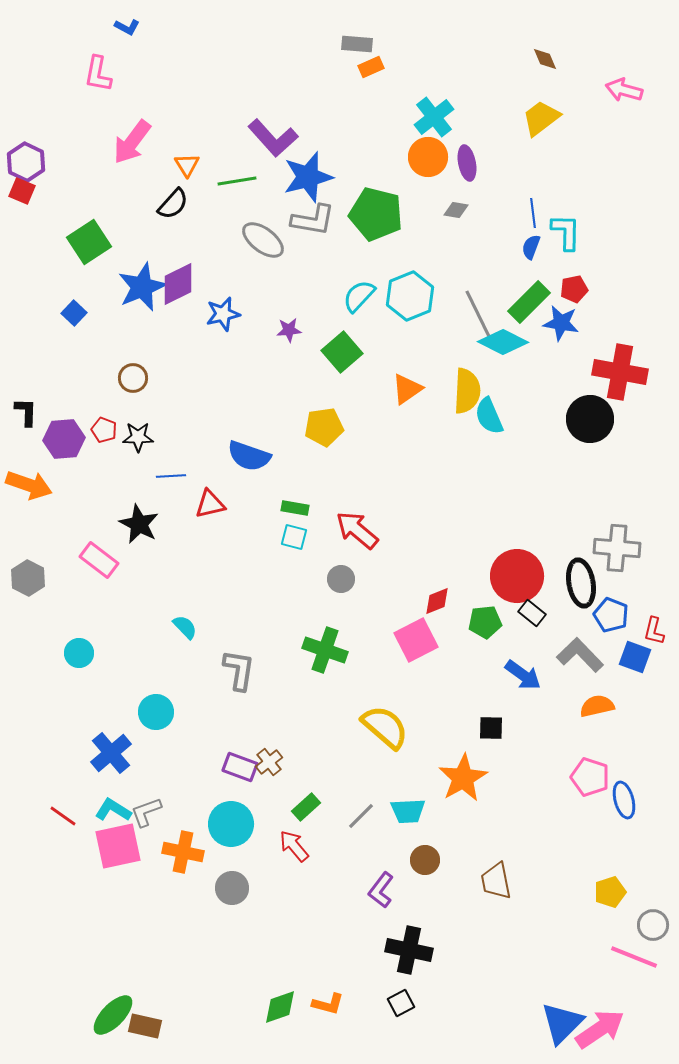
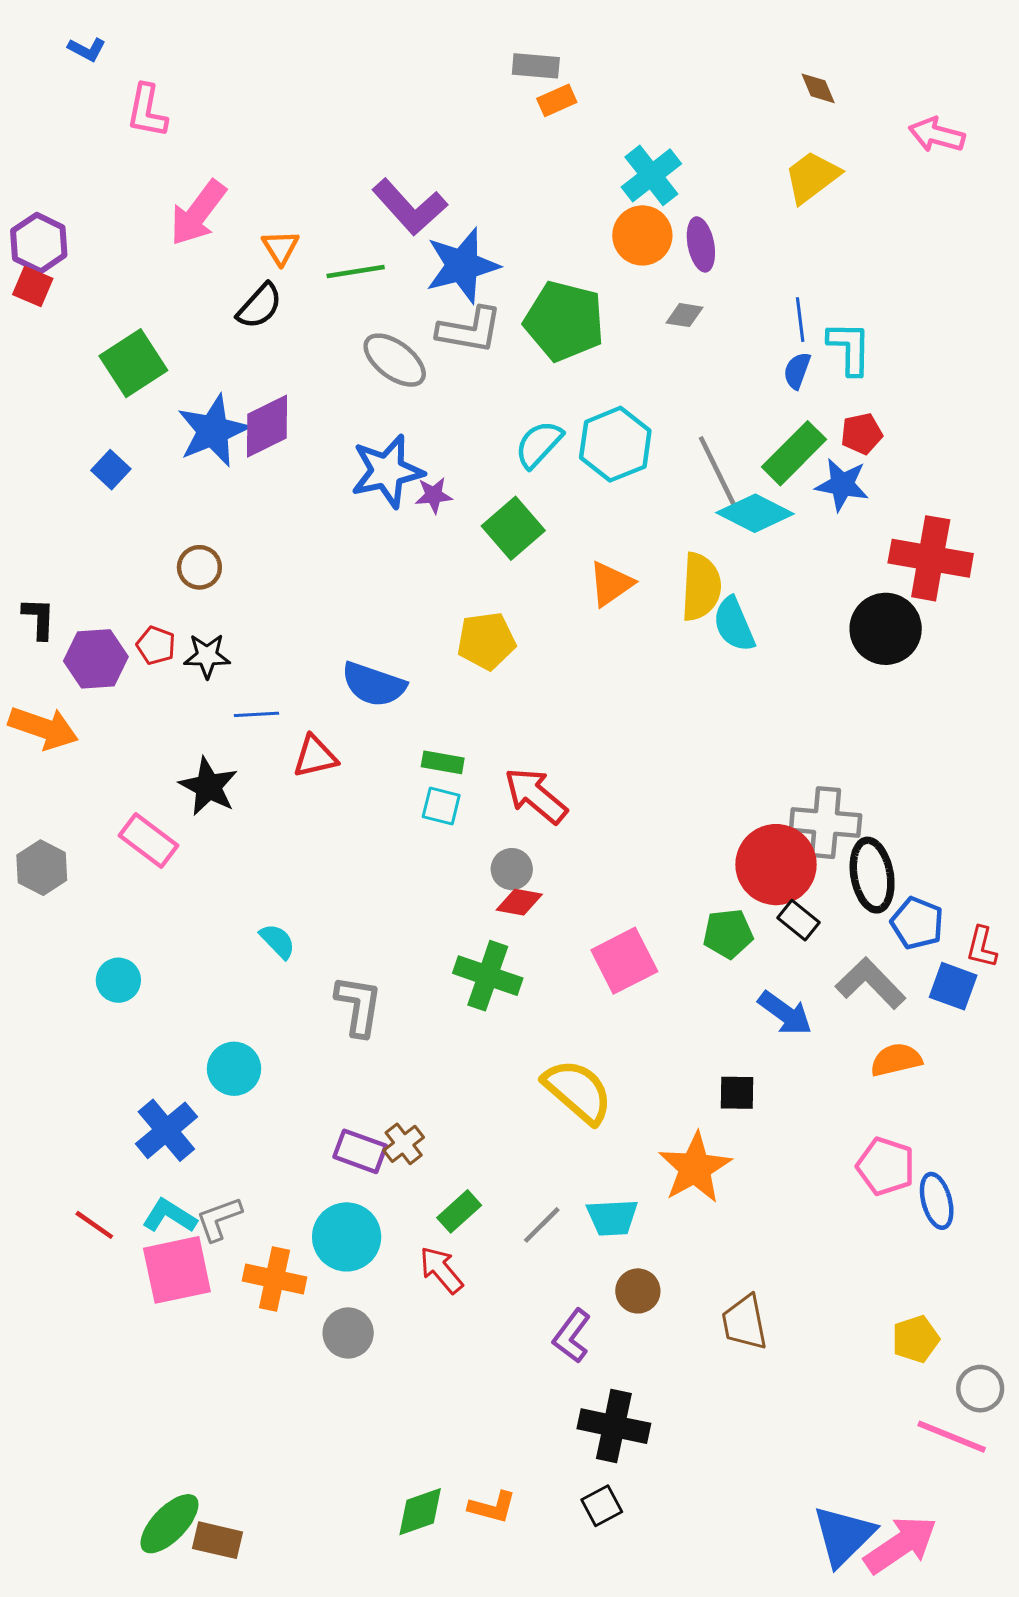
blue L-shape: (127, 27) -> (87, 49), moved
blue star: (223, 314) -> (387, 471), moved, size x1.4
gray cross: (617, 548) -> (826, 823), moved
red diamond: (437, 601) -> (519, 902), moved, turned 32

